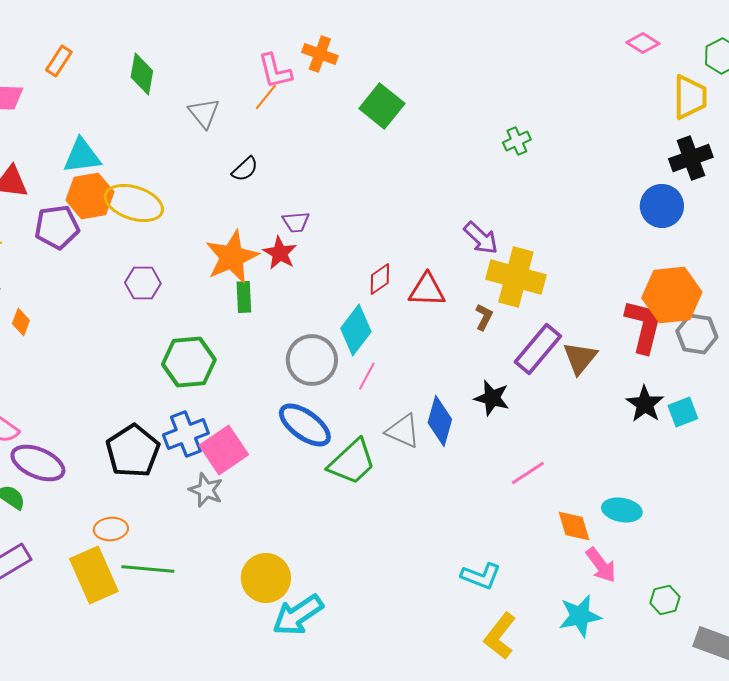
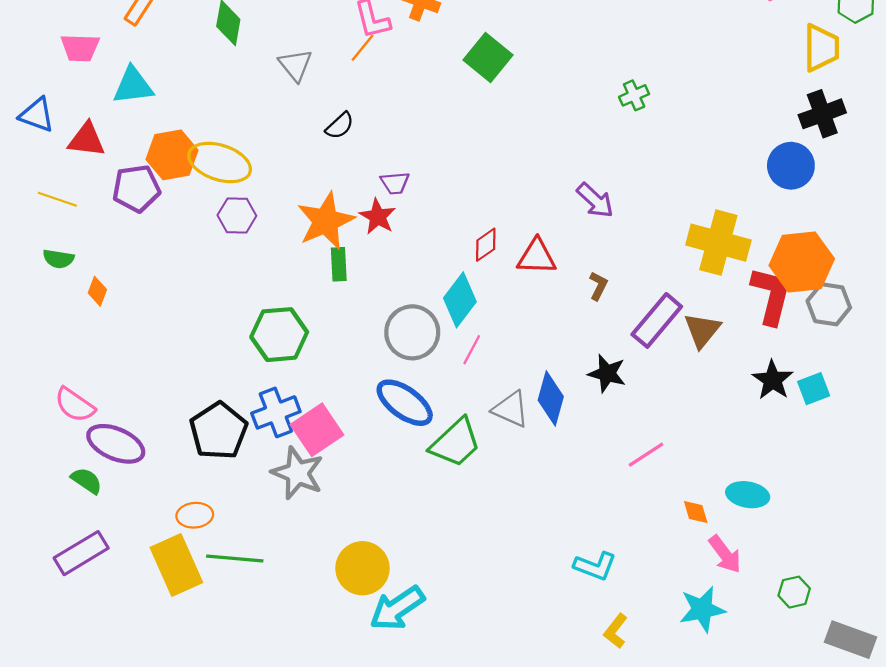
cyan triangle: (82, 156) -> (133, 86), moved
yellow cross: (516, 277) -> (718, 243), moved
purple hexagon: (143, 283) -> (237, 215), moved
gray star: (206, 490) -> (298, 473), size x1.4
orange diamond: (574, 526) -> (696, 512), size x0.7
yellow L-shape: (500, 636) -> (616, 631), size x0.7

